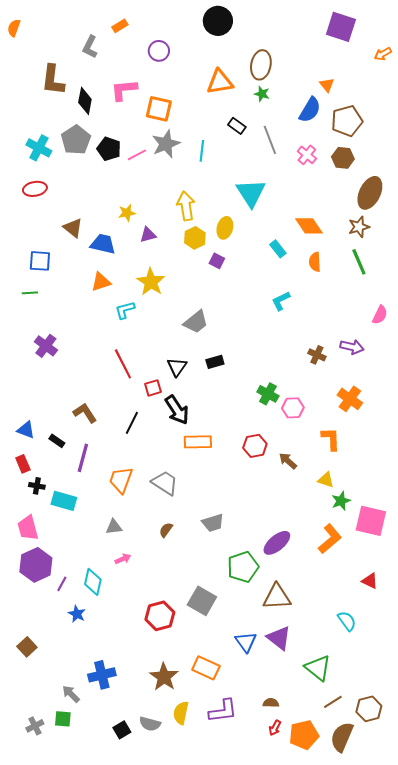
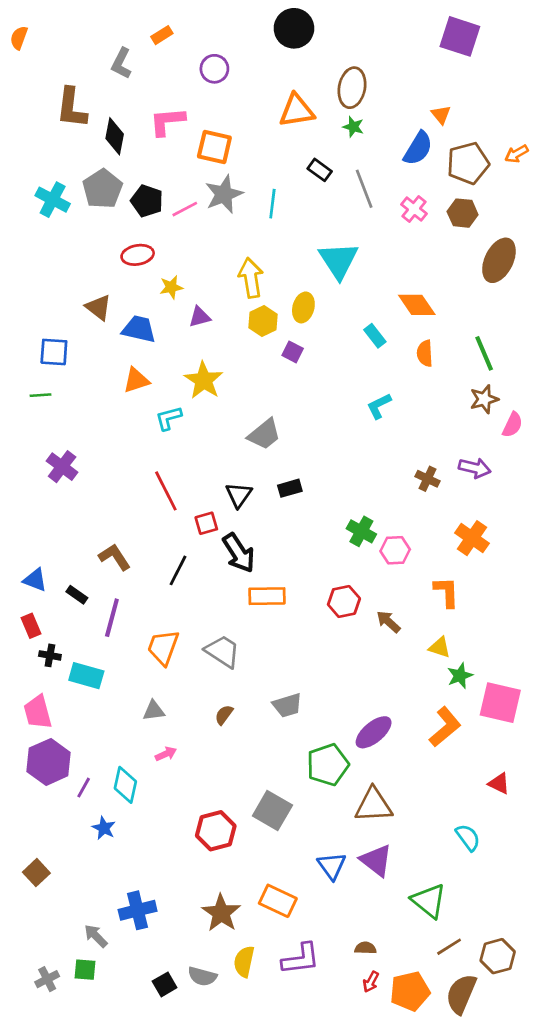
orange arrow: (383, 54) -> (517, 154), moved
red ellipse: (35, 189) -> (138, 255), moved
brown star: (359, 227) -> (484, 399), moved

